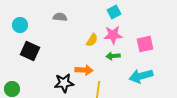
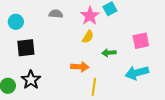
pink star: (113, 35) -> (90, 16), moved, turned -30
black square: (30, 51) -> (26, 48), turned -30
black star: (64, 83) -> (31, 80), moved, turned -30

